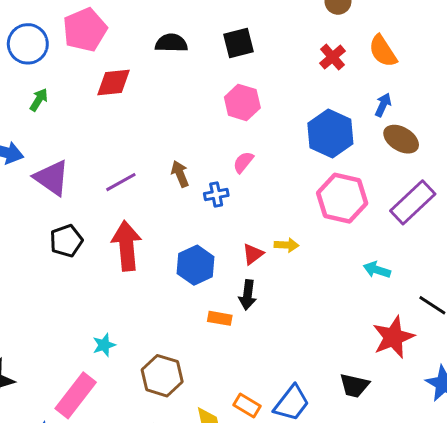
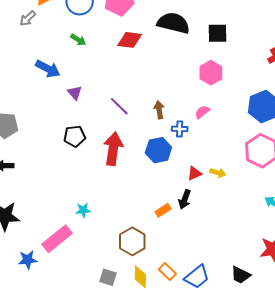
black semicircle: (171, 43) -> (173, 23), size x1.5
green arrow: (39, 100) -> (78, 40), turned 77
purple triangle: (52, 178) -> (75, 93), size x0.6
purple line: (121, 182) -> (119, 106), turned 60
blue hexagon: (196, 265) -> (158, 150), moved
orange rectangle: (220, 318) -> (163, 210), turned -56
brown hexagon: (162, 376) -> (132, 241), moved

